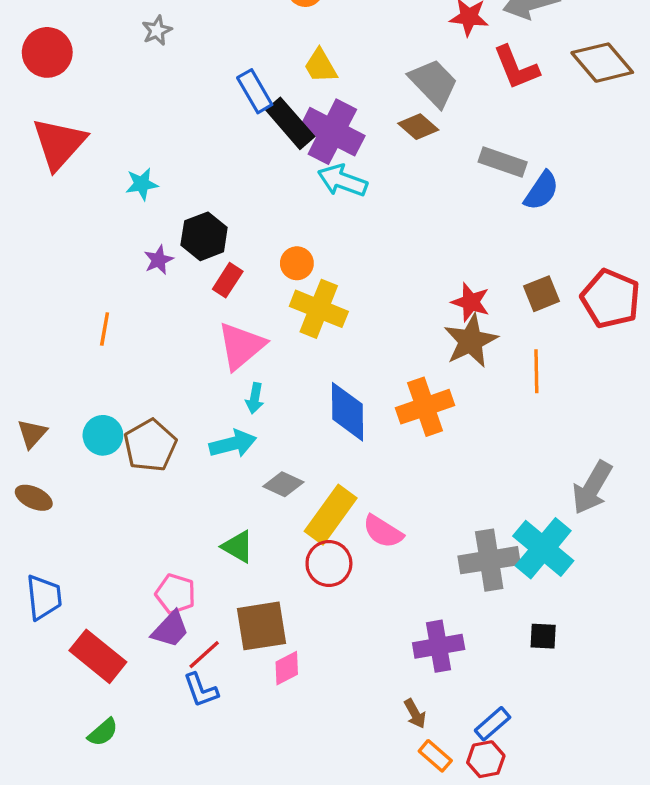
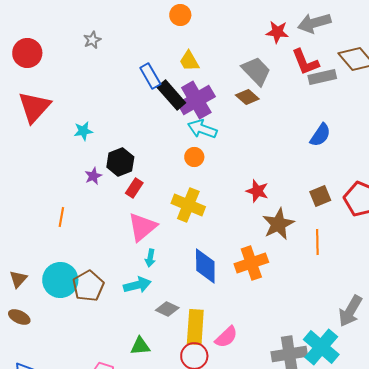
purple cross: (332, 132) -> (196, 100), turned 33
gray rectangle: (503, 162) -> (322, 77), moved, turned -32
orange circle: (297, 263) -> (194, 157), moved
red star: (471, 302) -> (257, 191), moved
cyan circle: (103, 435) -> (60, 280), size x1.5
yellow rectangle: (331, 515) -> (195, 327), turned -32
pink semicircle: (383, 531) -> (226, 337), turned -75
green triangle: (238, 547) -> (140, 346), turned -35

